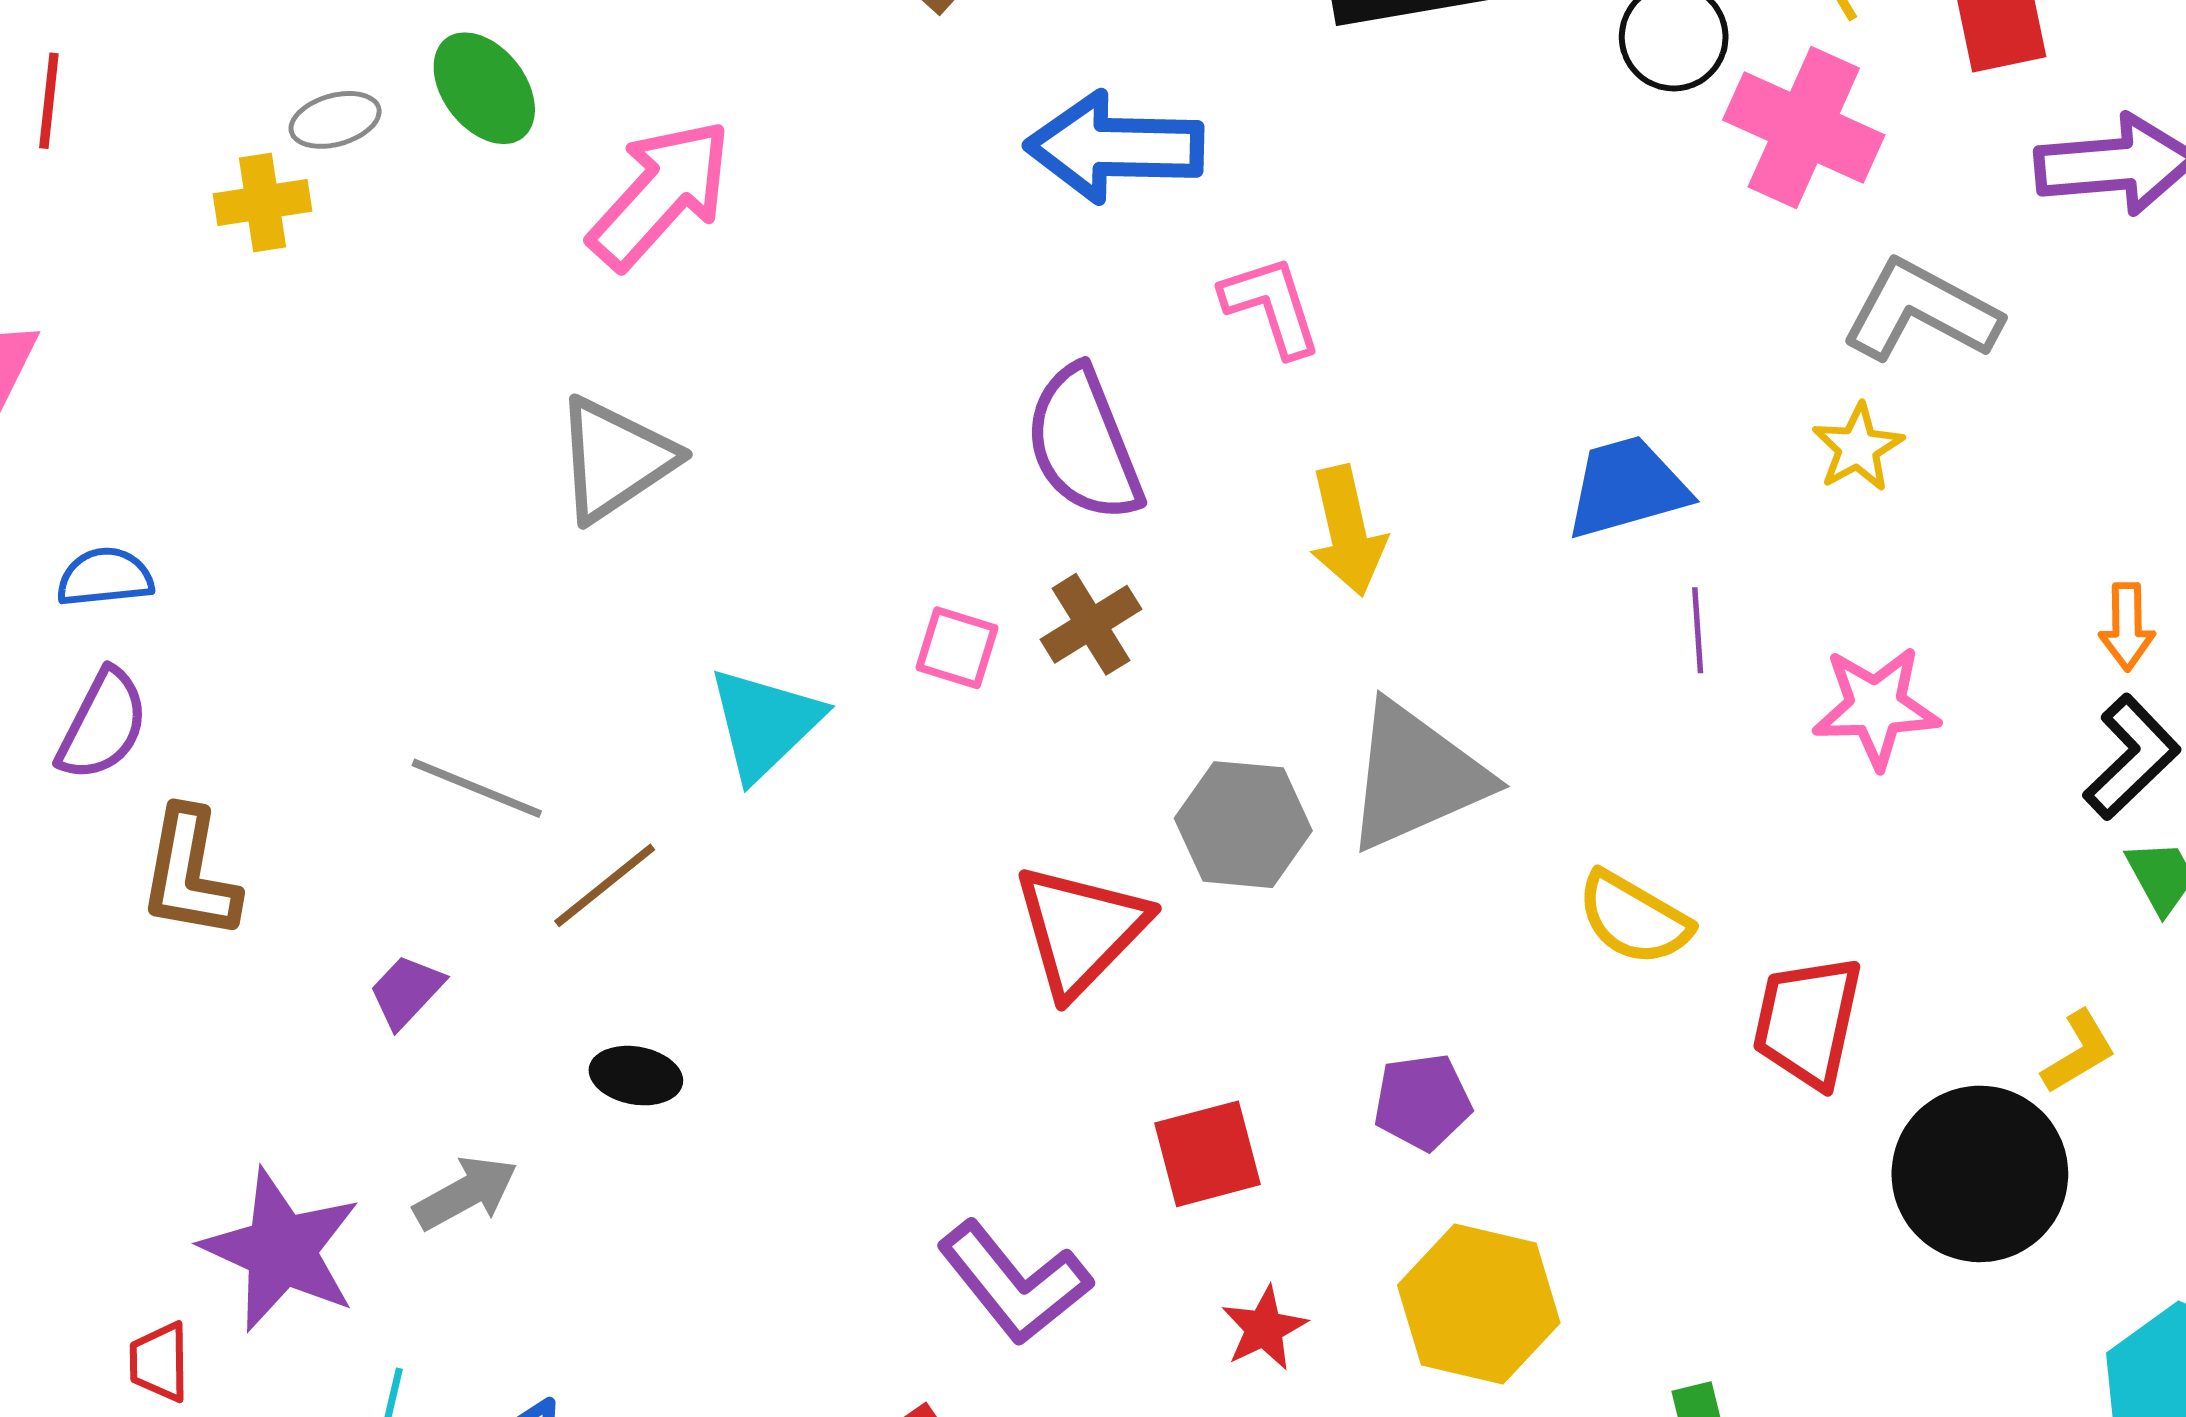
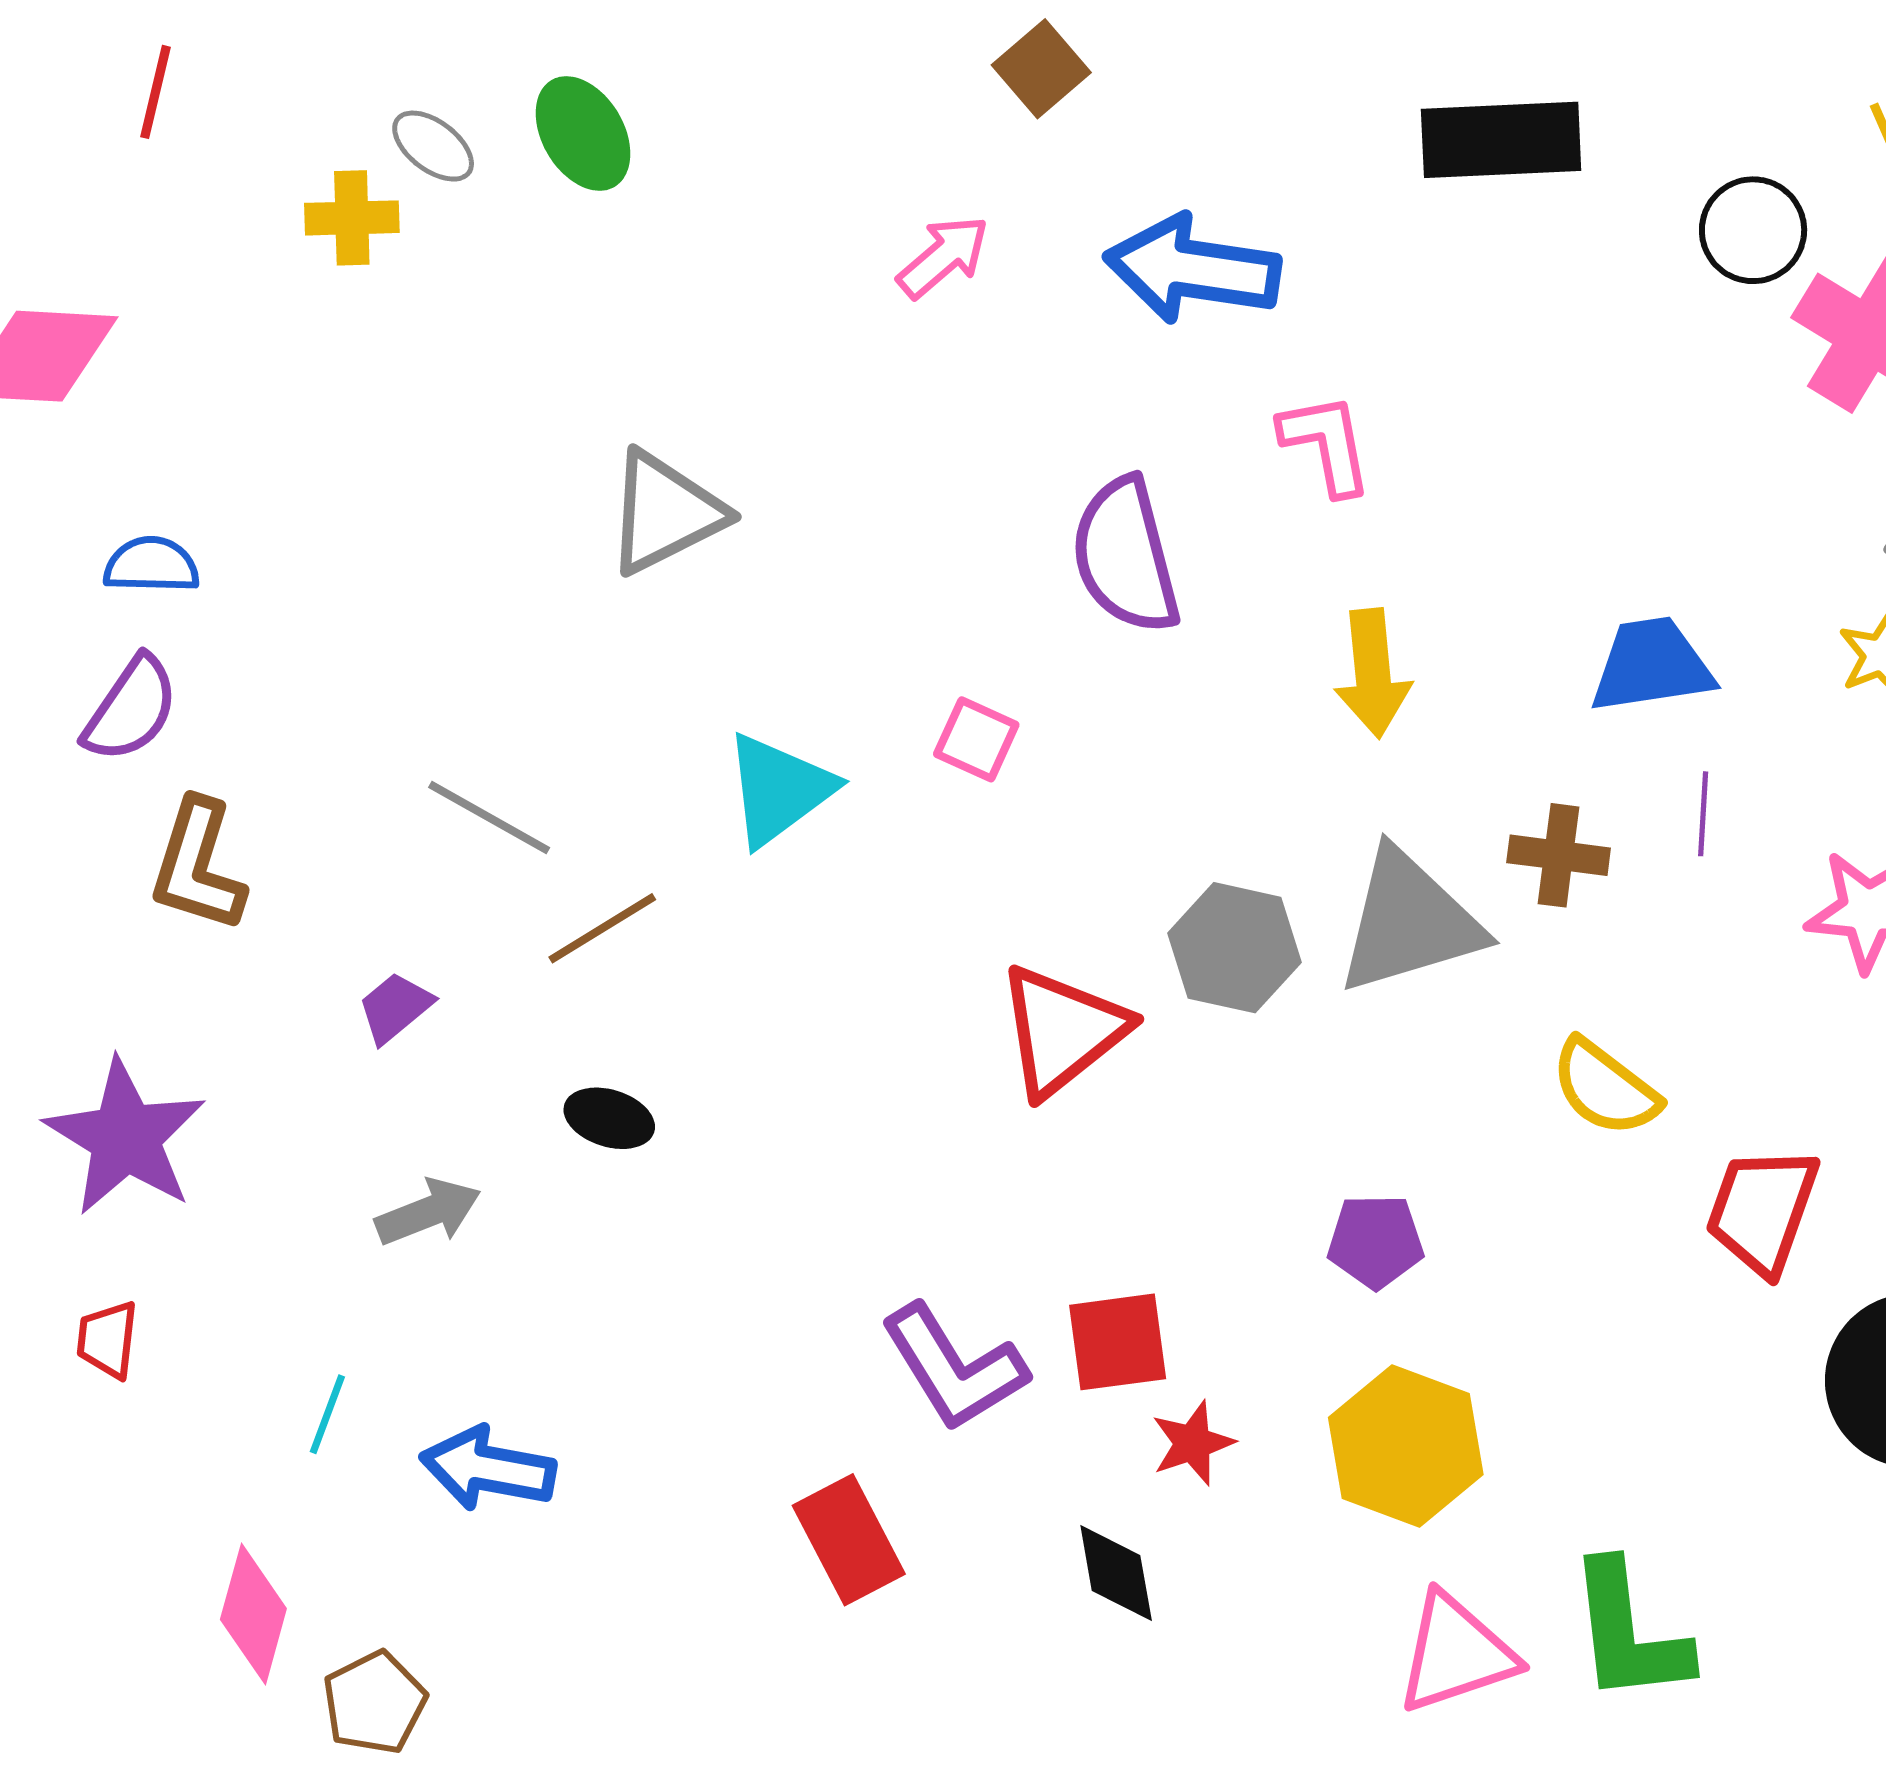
gray ellipse: (335, 120) -> (433, 146), turned 46
pink arrow: (660, 194) -> (943, 257), moved, size x0.6
brown cross: (1091, 624) -> (1559, 855), moved, turned 32
red square: (1207, 1154) -> (1118, 1342), moved
purple star: (281, 1250) -> (125, 1137), moved

